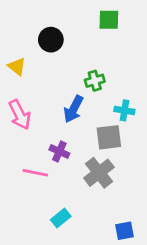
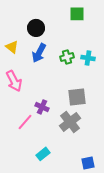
blue arrow: (74, 109) -> (39, 53), moved
cyan cross: (124, 110) -> (88, 58), moved
pink line: (35, 173) -> (25, 122), turned -60

